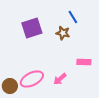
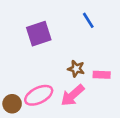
brown star: (63, 33) -> (76, 69), moved
pink arrow: (60, 79) -> (73, 95), size x1.5

